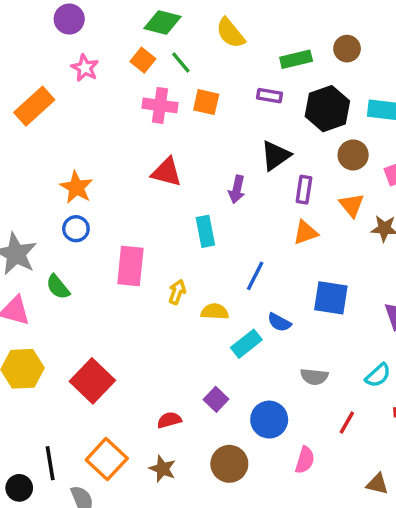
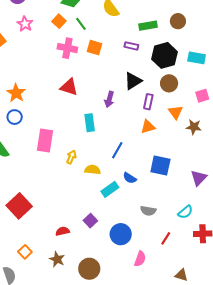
brown circle: (353, 155) -> (169, 83), moved
orange square: (107, 459) -> (25, 252), size x0.6
brown circle: (229, 464) -> (89, 269), moved

